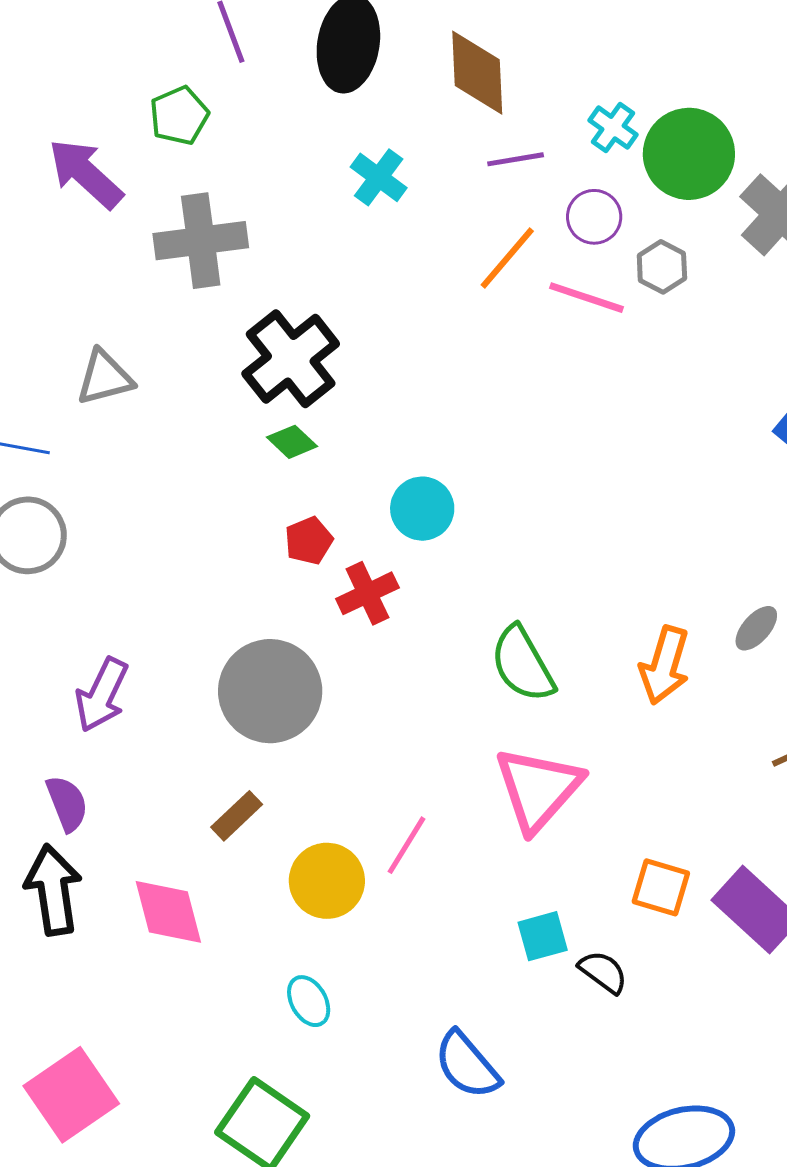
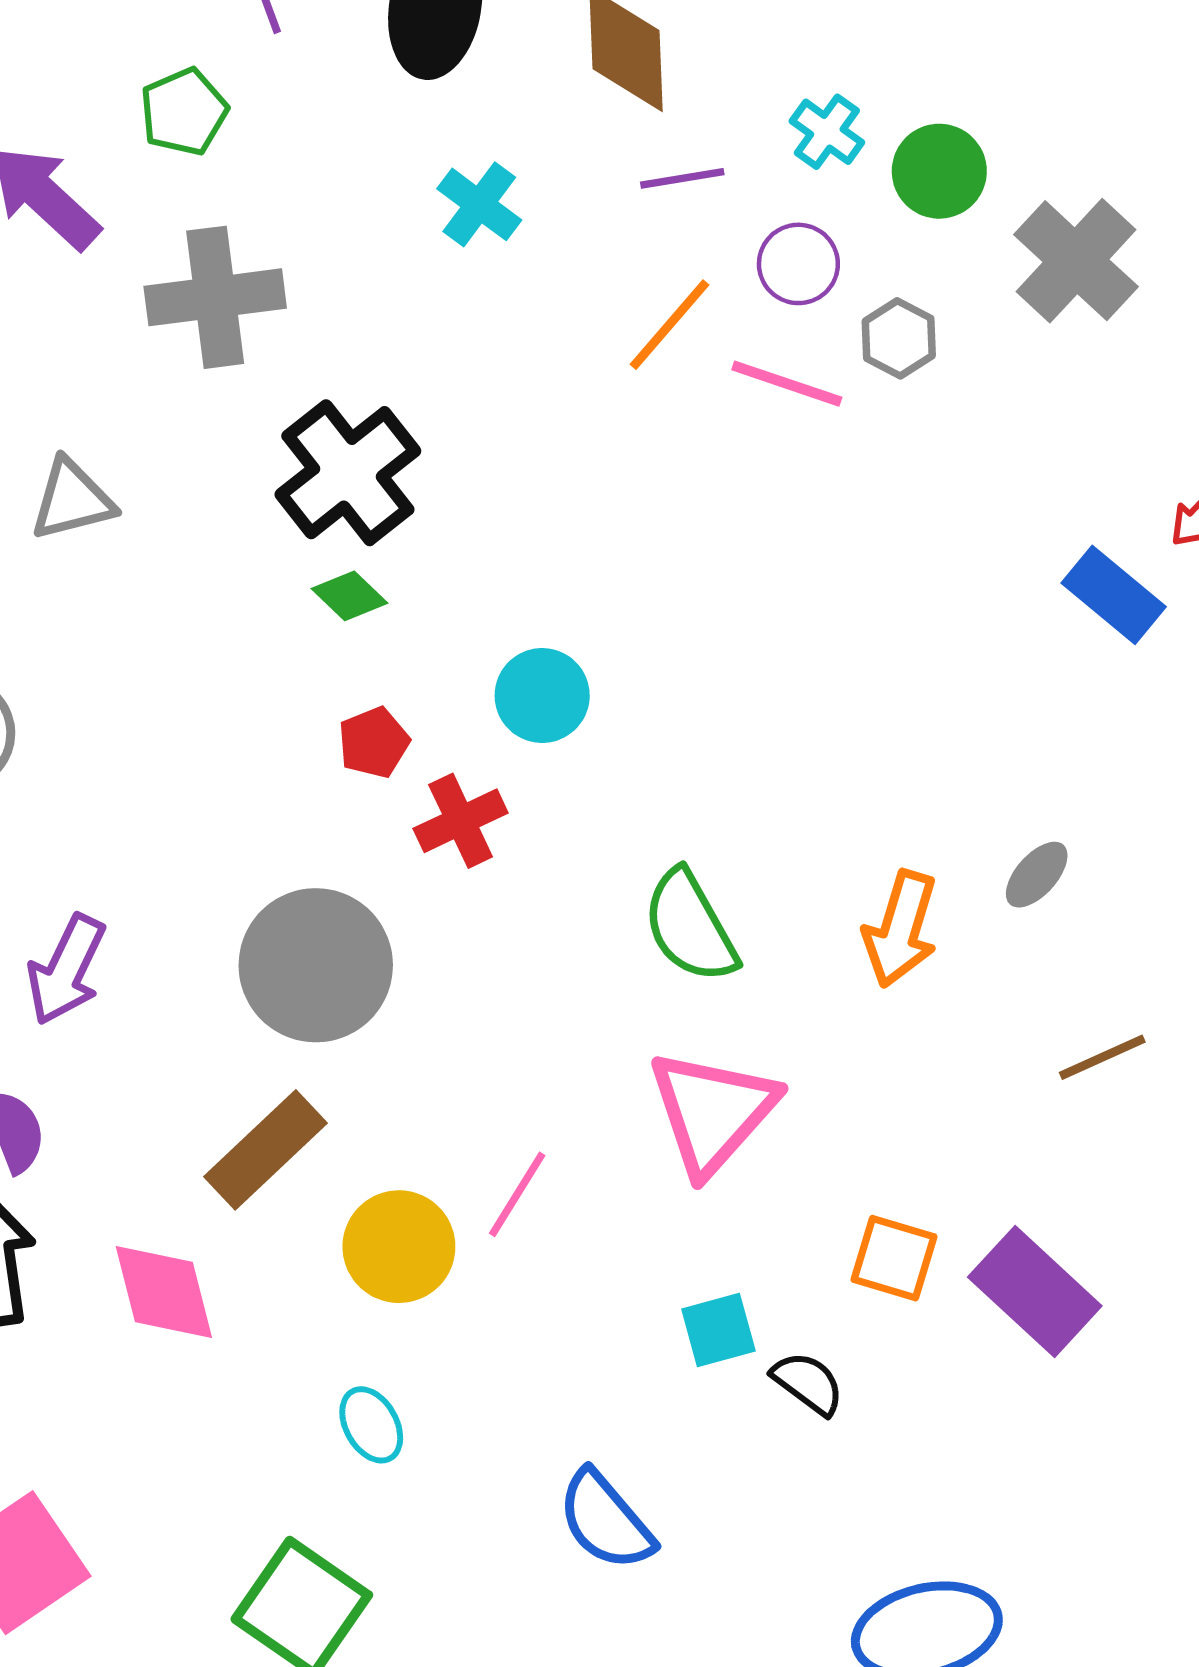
green circle: (689, 154) -> (939, 171), size x0.7
brown rectangle: (237, 816) -> (266, 1150), size x1.6

